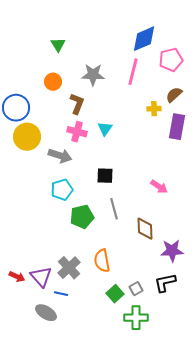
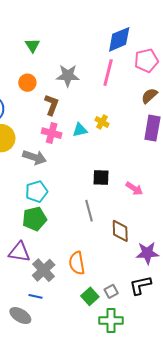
yellow cross: (154, 109) -> (102, 122), moved, turned 32
cyan triangle: (105, 129) -> (80, 130), turned 42
black square: (105, 176) -> (101, 177), moved
green pentagon: (82, 217) -> (34, 219), moved
purple triangle: (41, 277) -> (19, 252), moved, turned -40

